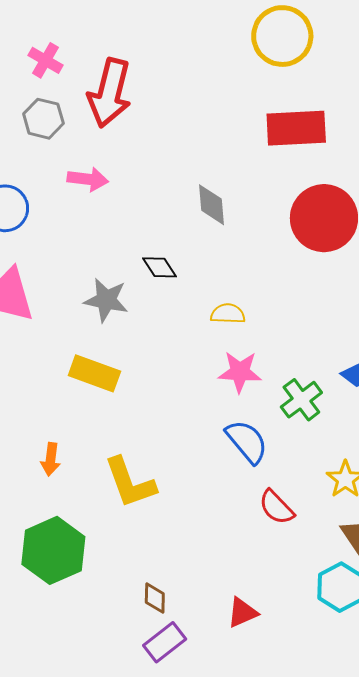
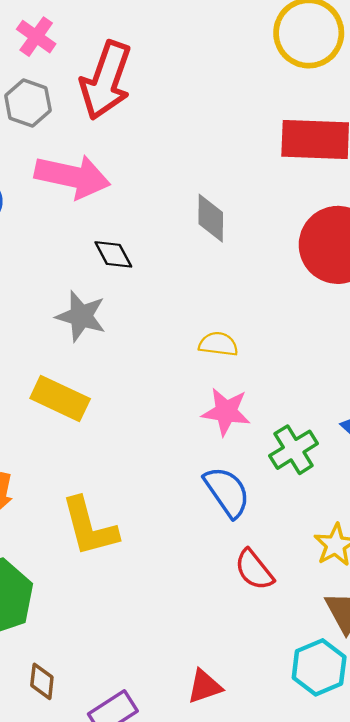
pink arrow: (88, 179) -> (72, 176), size x1.6
black diamond: (160, 267) -> (113, 254), moved
brown diamond: (155, 598) -> (42, 681), moved

